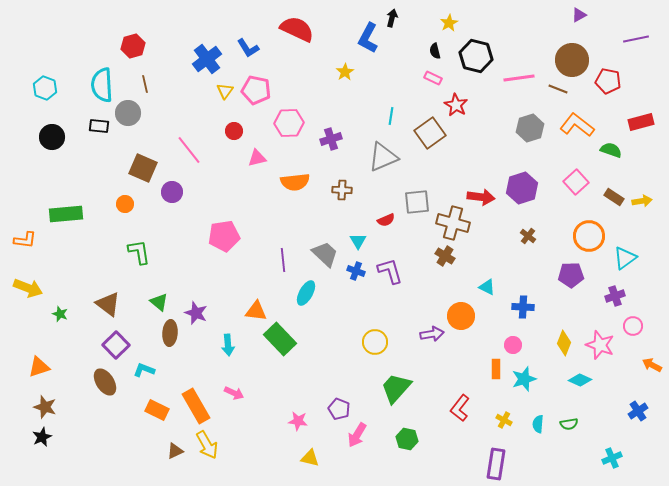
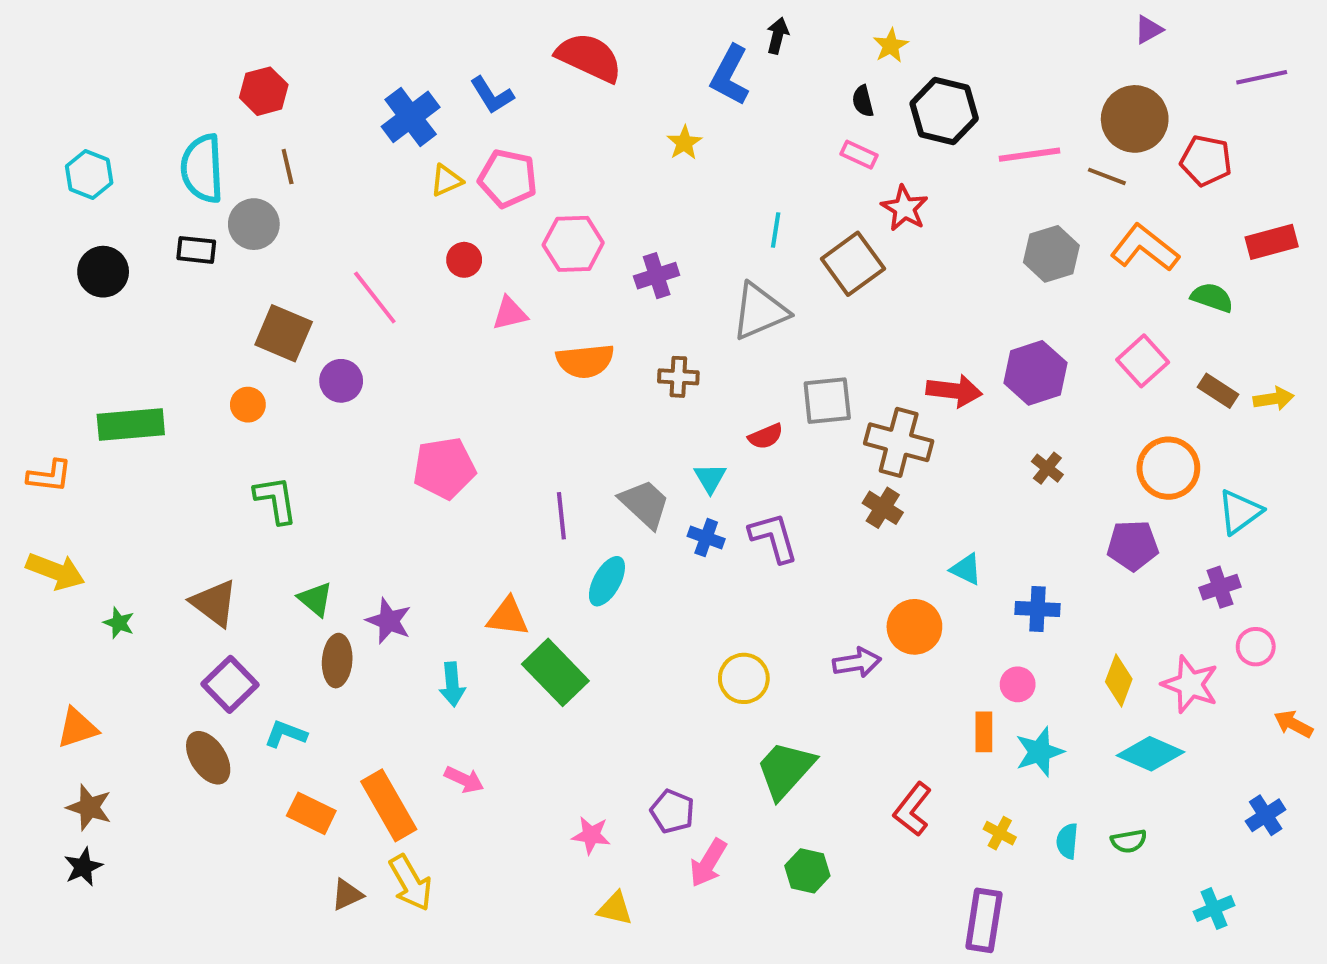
yellow triangle: (225, 91) -> (446, 180), turned 30
cyan diamond: (580, 380) -> (1151, 754), size x1.4

